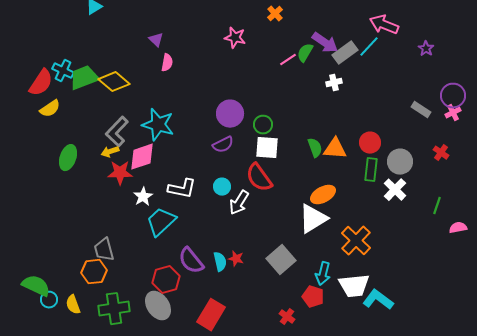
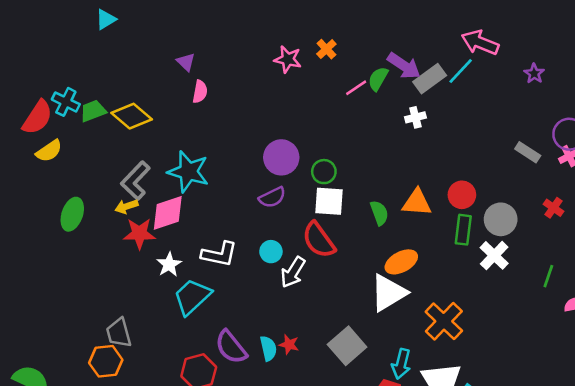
orange cross: (275, 14) -> (326, 49), moved
green trapezoid: (84, 78) -> (93, 111), size x0.7
green semicircle: (315, 148) -> (379, 213), moved

